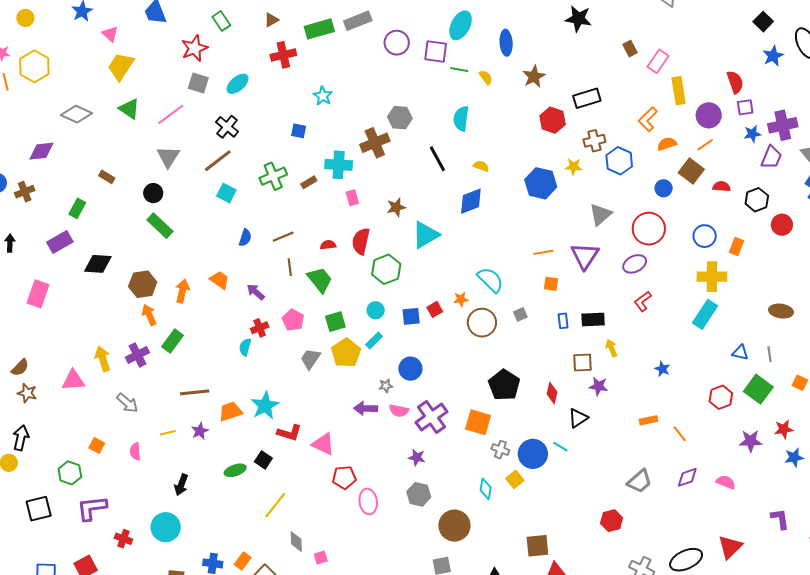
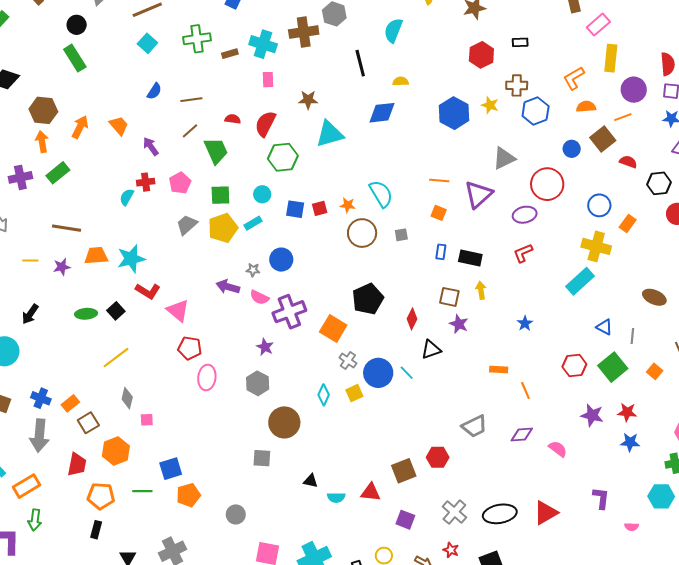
black rectangle: (587, 98) -> (520, 42), size x0.6
yellow semicircle: (481, 166) -> (401, 81), turned -35
brown line: (290, 267) -> (190, 131), turned 42
brown square: (537, 546) -> (404, 471), moved, turned -30

